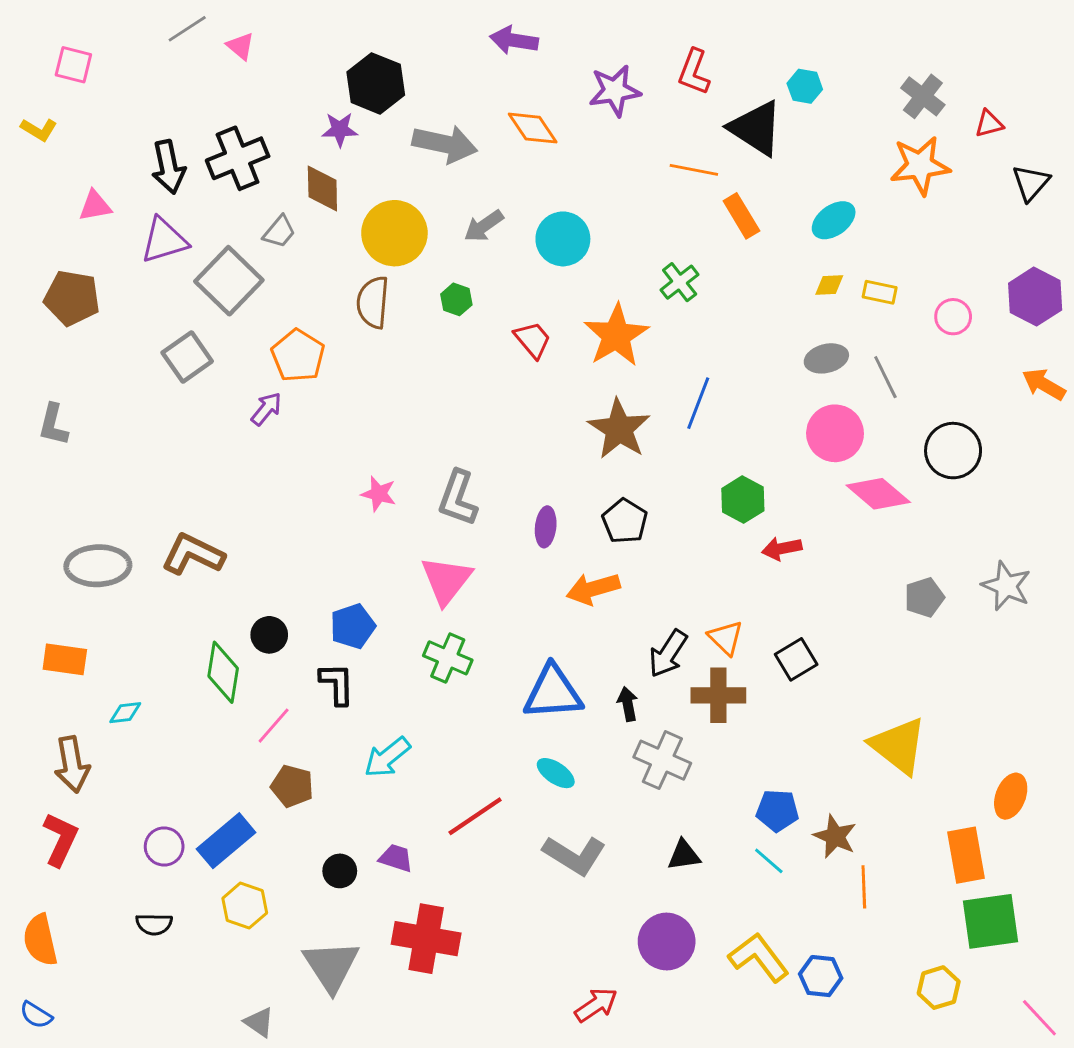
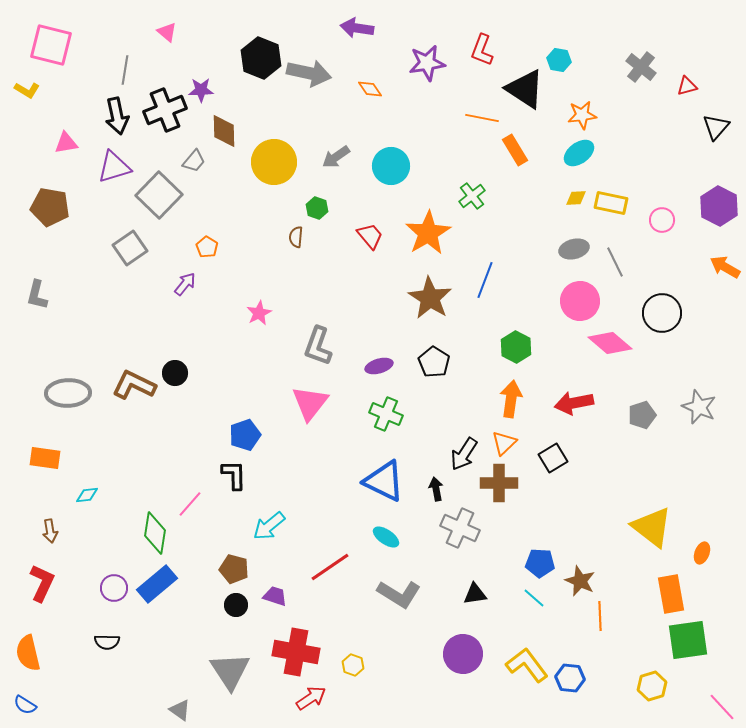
gray line: (187, 29) -> (125, 70), moved, turned -48
pink square: (73, 65) -> (51, 45), size x1.6
orange diamond: (533, 128) -> (370, 89), size x0.7
purple star: (340, 130) -> (201, 90), moved
gray arrow: (445, 144) -> (309, 73), moved
orange star: (920, 166) -> (582, 115), moved, size x0.7
yellow rectangle: (880, 292) -> (611, 203), size x1.4
brown semicircle: (373, 302) -> (296, 237), moved, size x0.6
orange pentagon: (298, 356) -> (207, 247), size x0.6
pink star: (379, 494) -> (259, 313), moved, turned 30
purple ellipse: (546, 527) -> (379, 366), turned 68
red arrow: (782, 548) -> (574, 403), moved, size x1.4
orange arrow: (593, 589) -> (511, 399), moved, turned 114
black circle: (269, 635) -> (175, 373), moved
orange triangle: (726, 638) -> (504, 443), turned 32
green cross: (448, 658) -> (386, 414), moved
green diamond: (223, 672) -> (155, 533), moved
blue triangle: (553, 692) -> (384, 481), turned 30
yellow triangle: (898, 746) -> (652, 527), moved
brown arrow: (72, 764) -> (50, 531), size x0.6
brown pentagon: (292, 786) -> (234, 569), moved
orange ellipse: (1011, 796) -> (702, 553), size x0.7
yellow hexagon: (245, 906) -> (353, 665), moved, size x0.7
red arrow: (596, 1005) -> (311, 698), moved

